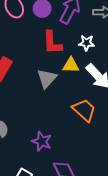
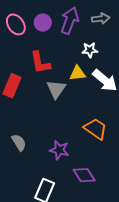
red L-shape: (52, 43) -> (40, 63), moved
orange trapezoid: (84, 110) -> (96, 129), moved

